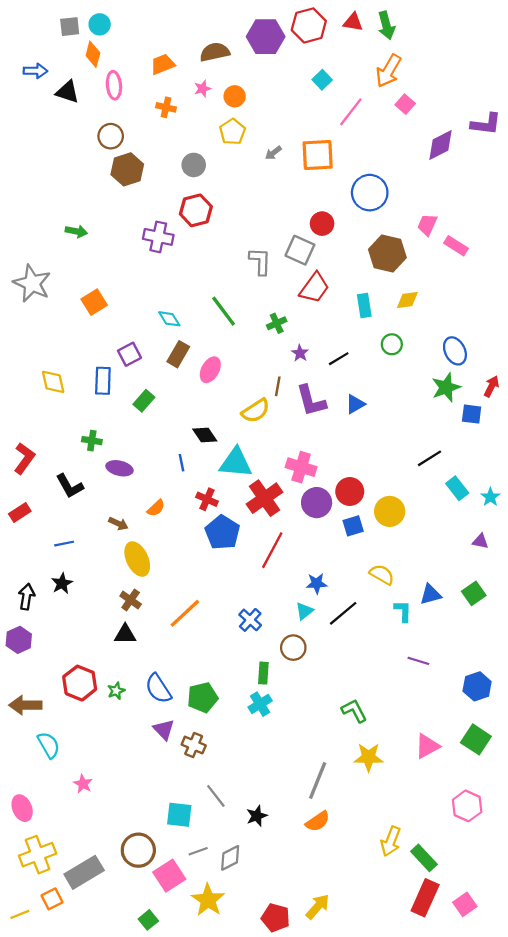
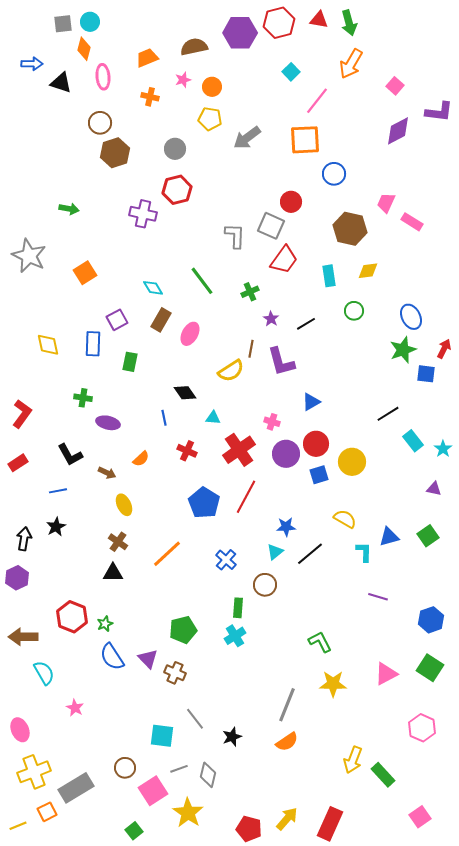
pink square: (405, 104) -> (395, 86), moved
yellow pentagon: (232, 132) -> (210, 119), turned -30
gray arrow: (273, 153) -> (247, 138), size x1.8
orange square: (318, 155) -> (305, 140), moved
blue circle: (370, 193) -> (334, 174), size x0.7
green rectangle: (144, 401) -> (130, 362), turned -30
blue triangle: (355, 404) -> (311, 402), moved
cyan triangle: (236, 463) -> (213, 418), size x0.5
pink cross: (301, 467) -> (272, 422), size x0.6
black L-shape: (70, 486) -> (70, 455), moved
blue pentagon: (222, 532) -> (204, 503), moved
yellow ellipse: (137, 559) -> (124, 505), size x0.7
blue semicircle: (158, 689) -> (112, 657), moved
brown circle: (138, 850) -> (125, 768), size x0.7
gray diamond: (230, 858) -> (208, 775), turned -50
red rectangle: (425, 898) -> (330, 824), moved

